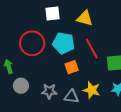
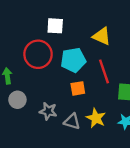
white square: (52, 14) -> (55, 26), moved
cyan pentagon: (64, 43) -> (73, 60), turned -30

